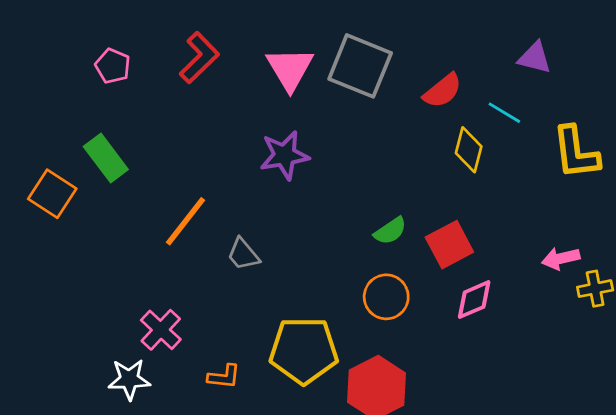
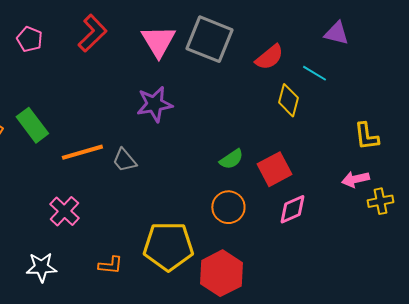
yellow L-shape: (576, 153) -> (366, 136), moved, size x0.7
green rectangle: (106, 158) -> (32, 125), moved
orange line: (186, 221) -> (82, 152), turned 36
gray trapezoid: (243, 254) -> (124, 160), moved
pink cross: (161, 330) -> (64, 211), moved

